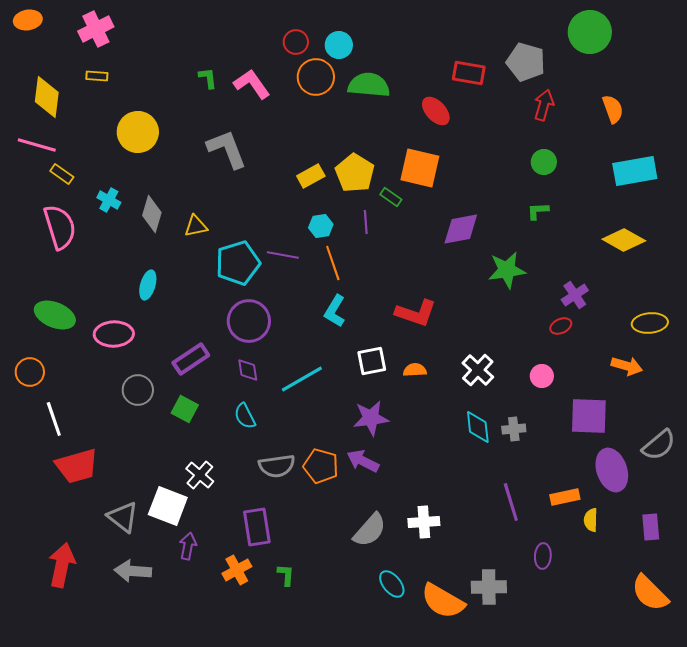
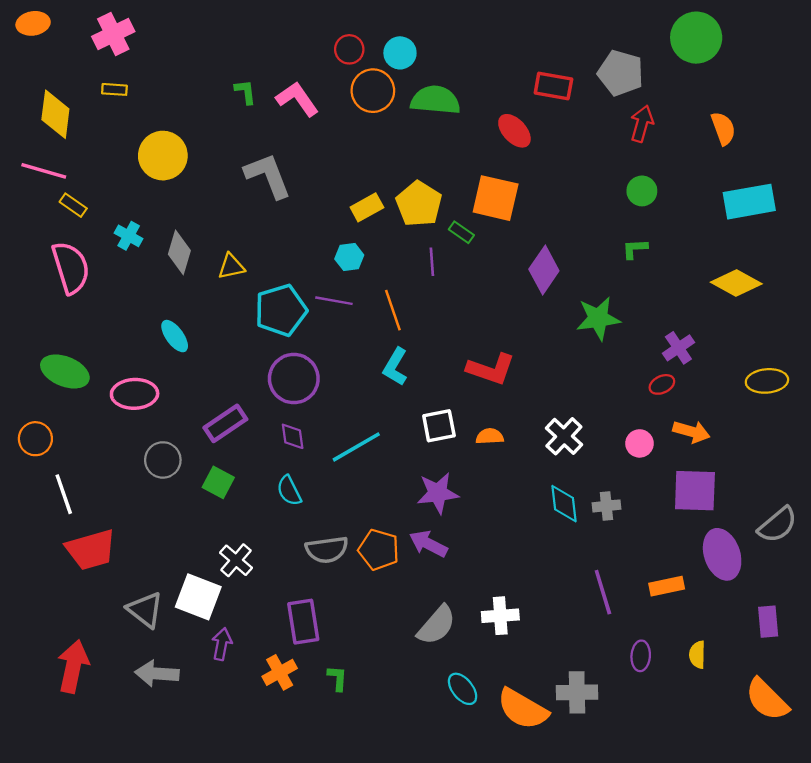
cyan hexagon: (321, 226) -> (349, 257), moved
purple diamond: (461, 229) -> (544, 270), turned -45
cyan ellipse: (148, 285) -> (175, 336), turned -52
orange arrow: (627, 366) -> (691, 432), moved
yellow semicircle: (591, 520) -> (697, 655), moved

